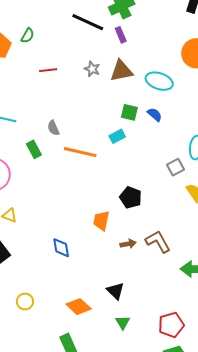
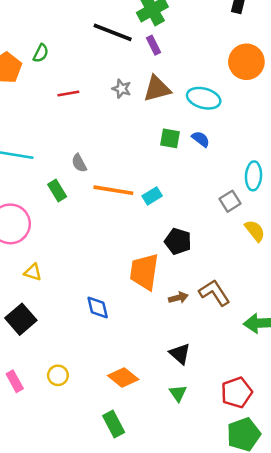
cyan rectangle: (117, 136) -> (152, 196), moved
orange trapezoid: (101, 221) -> (144, 272), size x1.5
black triangle: (115, 291) -> (180, 354), moved

